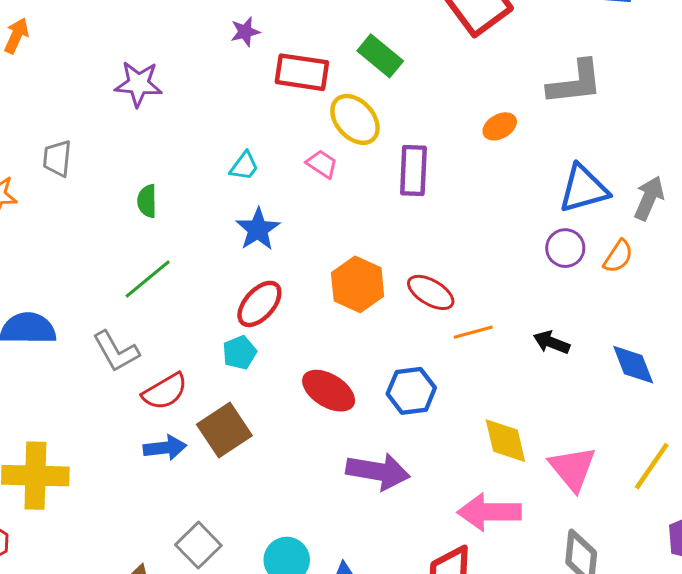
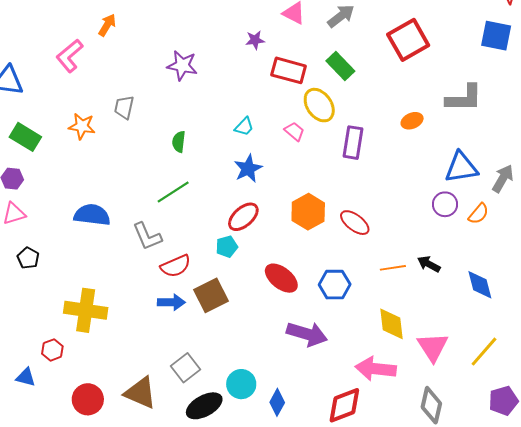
orange line: (473, 332) -> (393, 268), moved

